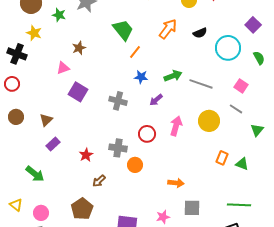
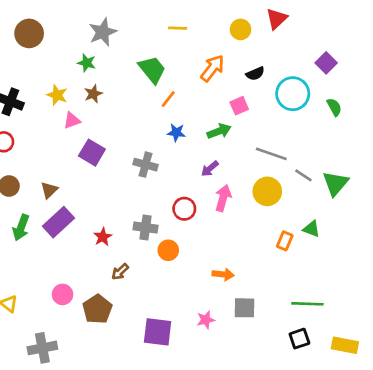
green star: (59, 15) -> (87, 63), moved
yellow star: (34, 33) -> (57, 95), moved
gray line: (201, 84) -> (271, 154), moved
pink square: (241, 86) -> (239, 106), moved, turned 32
purple arrow: (156, 100) -> (210, 169), moved
green triangle: (257, 130) -> (336, 183), moved, size x1.5
purple rectangle: (53, 144) -> (59, 222), size x1.6
green triangle: (242, 164) -> (311, 229), moved
green arrow: (35, 174) -> (21, 228), moved, turned 72
pink circle: (41, 213) -> (63, 294), moved

